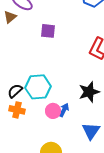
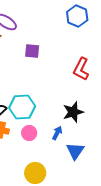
blue arrow: (64, 110) -> (57, 133), moved
pink circle: (53, 111) -> (29, 133), moved

